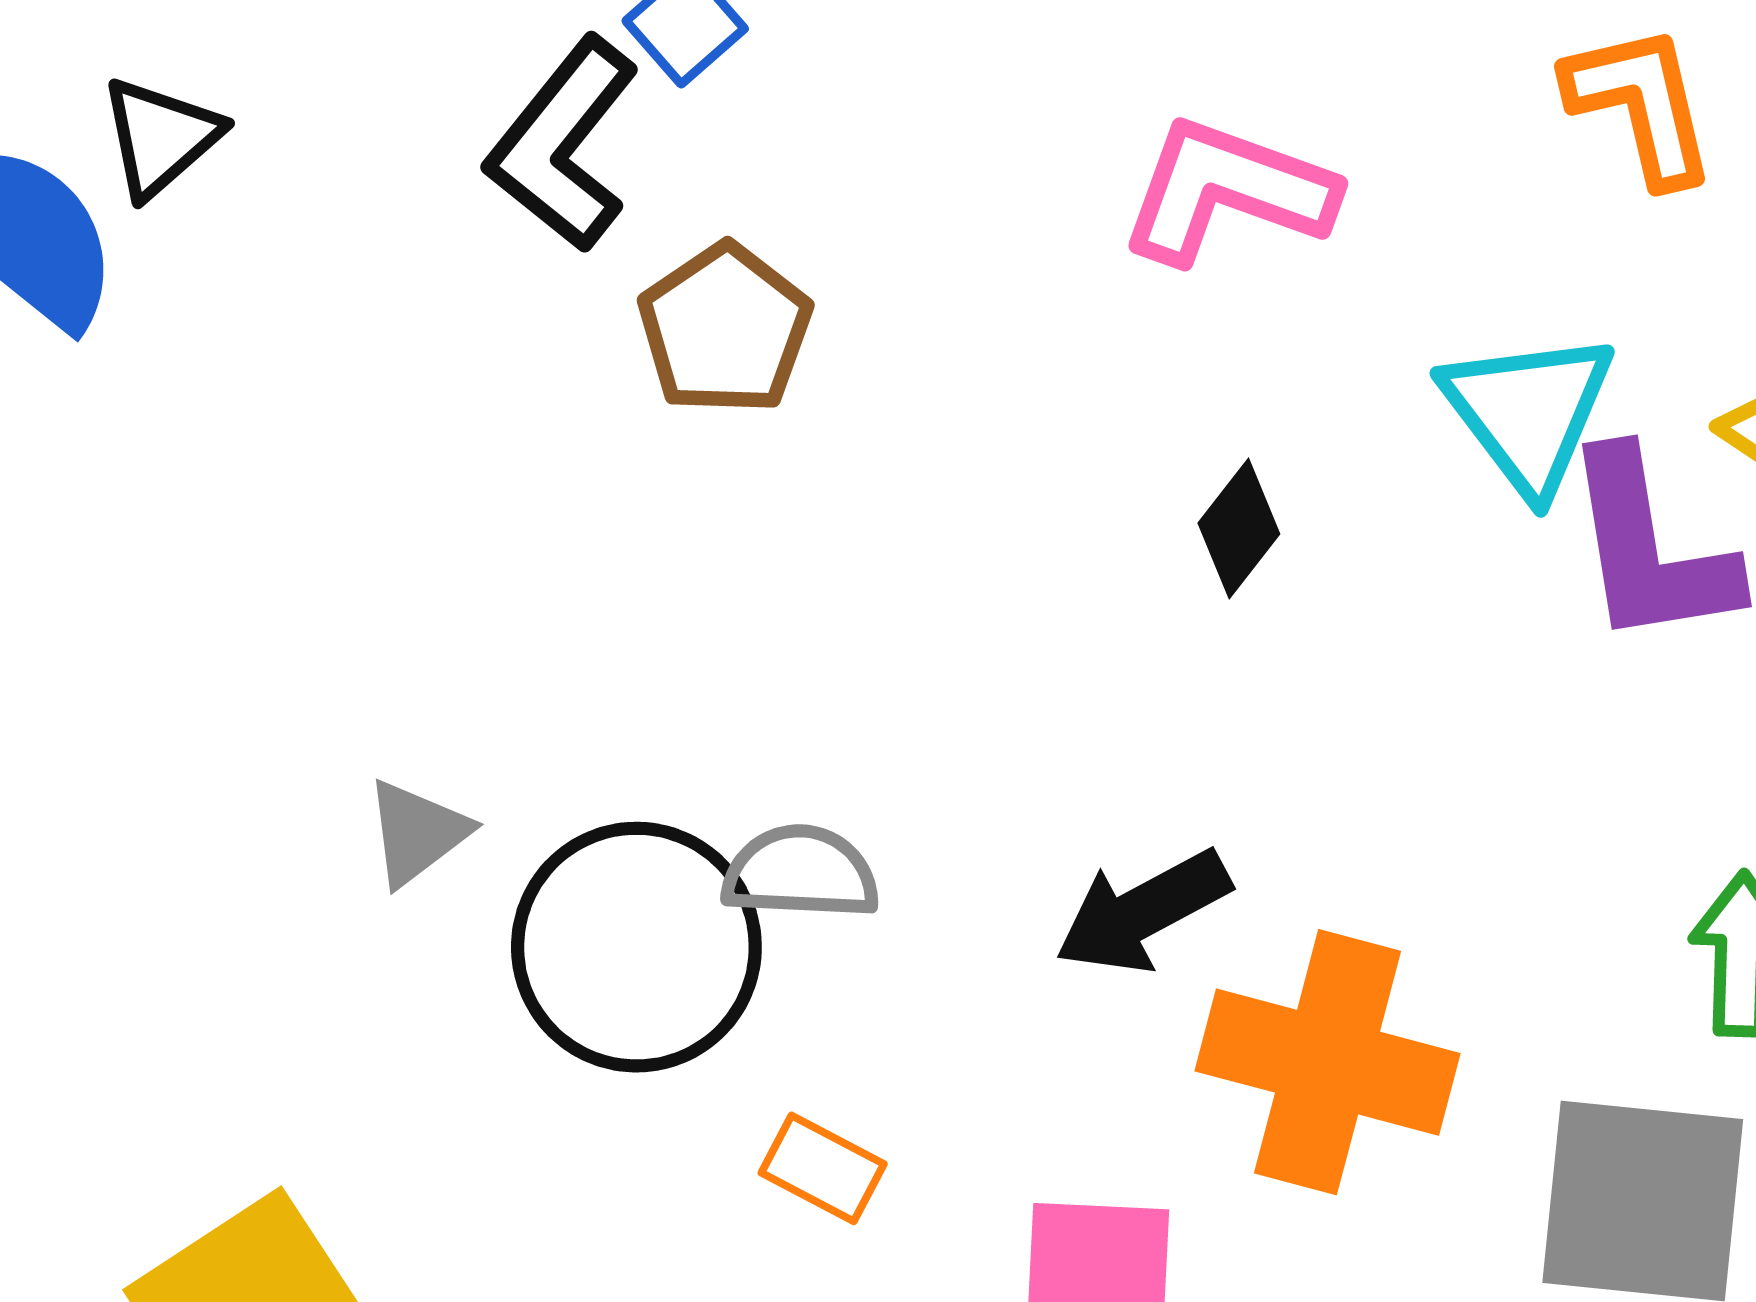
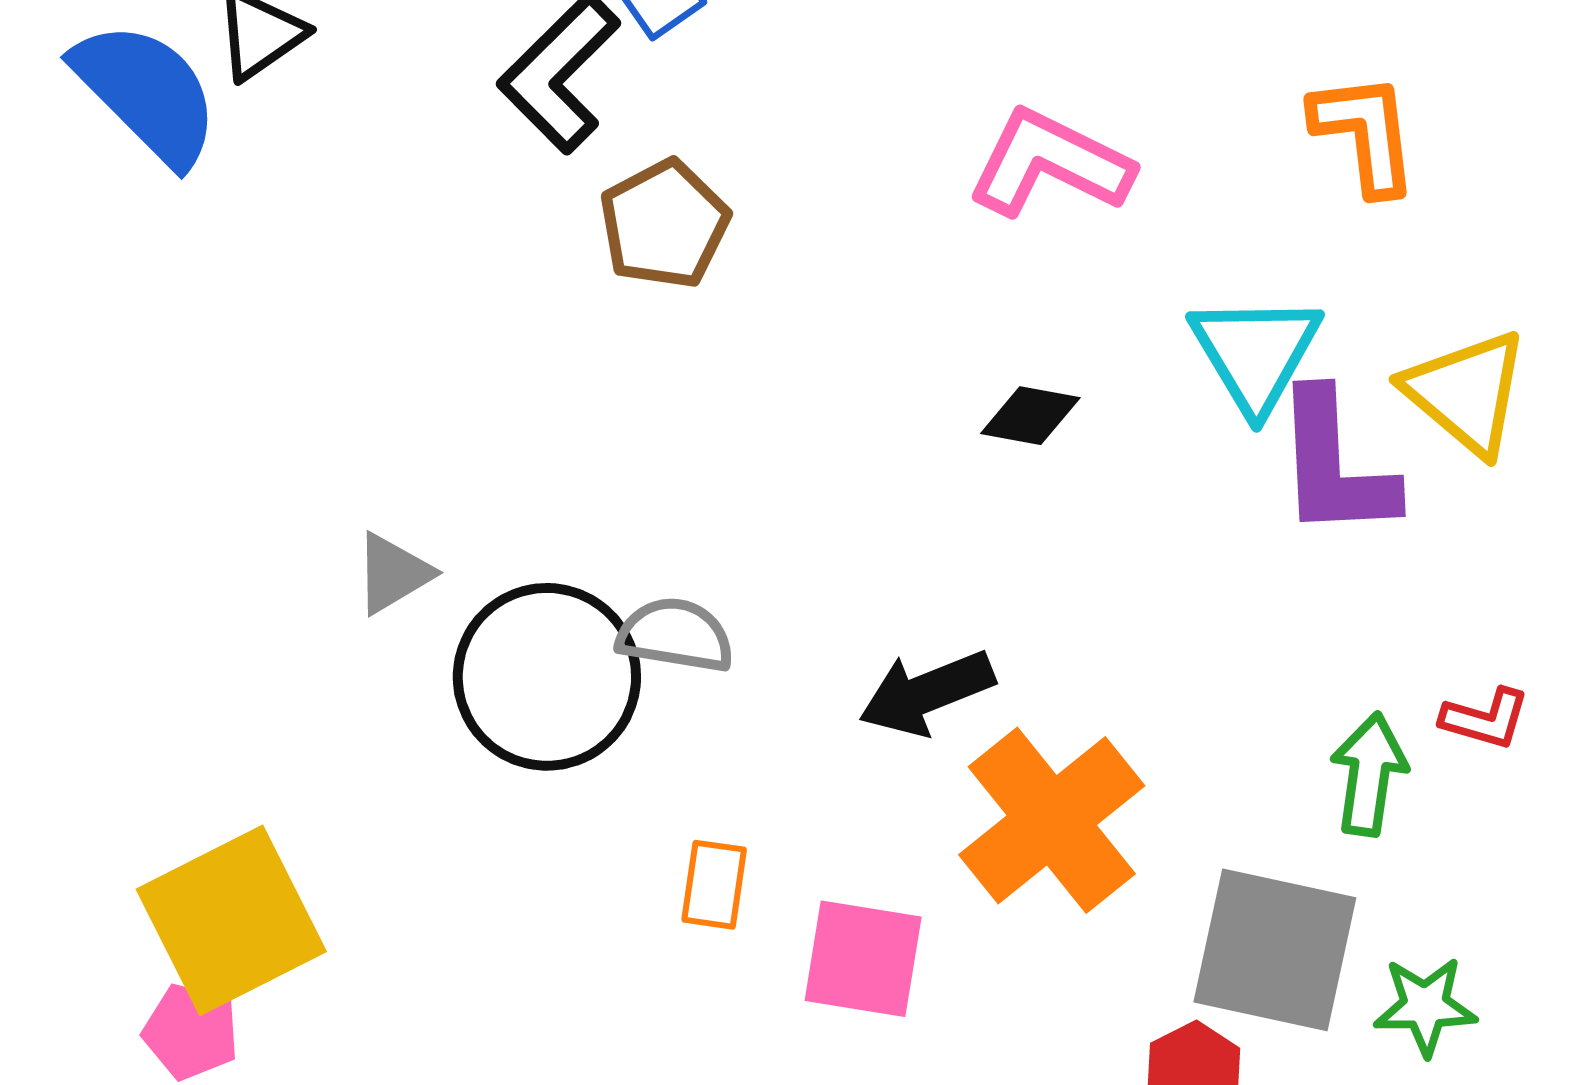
black diamond: (1239, 528) -> (1030, 416), turned 56
orange cross: (1328, 1062) -> (1052, 820), turned 30
orange rectangle: (823, 1168) -> (714, 885), moved, turned 64

